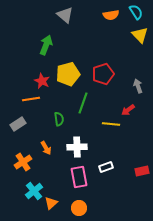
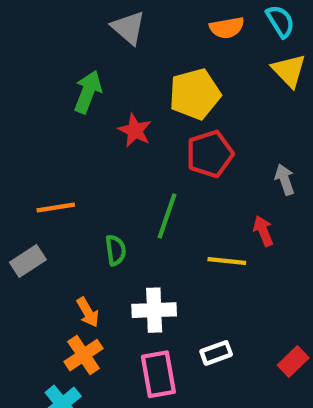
yellow pentagon: (68, 74) -> (195, 94), moved
red star: (42, 81) -> (135, 130), moved
red arrow: (128, 110) -> (263, 231), turned 104
orange cross: (23, 162) -> (84, 355), moved
red rectangle: (142, 171) -> (293, 361), turned -32

